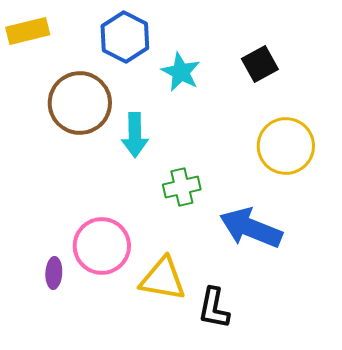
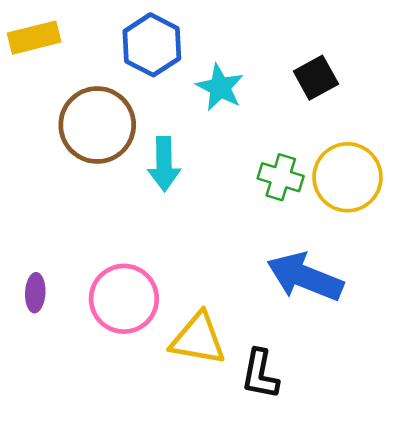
green cross: (182, 187) -> (281, 177), moved, turned 30
purple ellipse: (54, 273) -> (35, 293), moved

